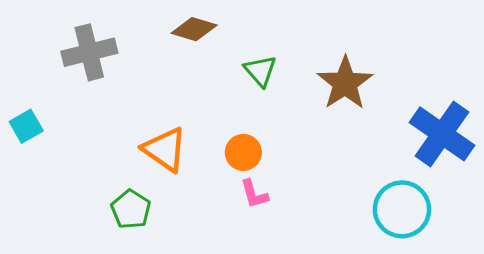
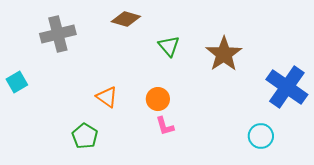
orange triangle: (165, 149) -> (107, 97), size x0.7
cyan circle: (402, 209) -> (261, 136), size x0.7

